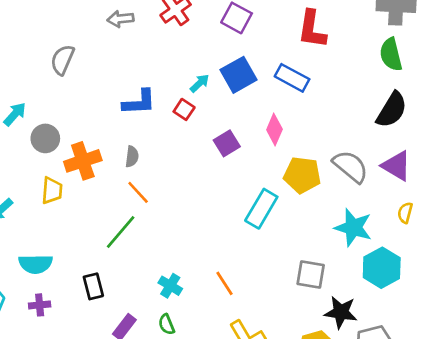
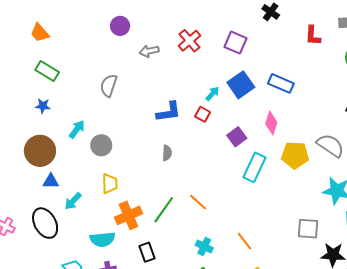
red L-shape: (312, 29) -> (313, 36), moved, size x0.7
orange cross: (83, 161) -> (128, 215), moved
orange line: (138, 192) -> (198, 202), moved
cyan rectangle: (261, 209) -> (254, 167), moved

